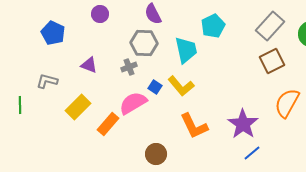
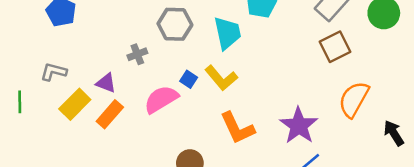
purple triangle: (89, 65) -> (106, 83), moved
gray cross: (129, 67) -> (137, 54), moved
yellow rectangle: (78, 107) -> (75, 104), moved
orange rectangle: (108, 124) -> (110, 114), moved

